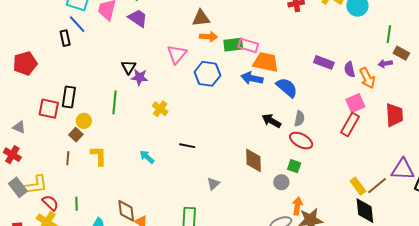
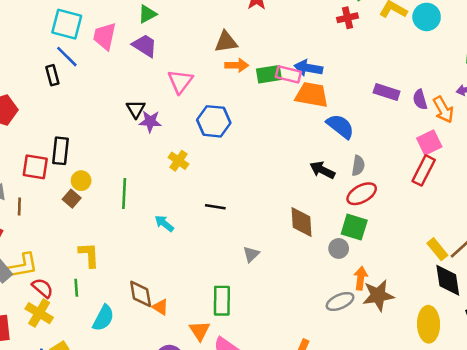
pink triangle: (177, 54) -> (180, 81), moved
blue hexagon: (207, 74) -> (214, 121), moved
blue arrow: (252, 78) -> (308, 68), moved
green line: (114, 102) -> (124, 193), moved
red ellipse: (301, 141) -> (362, 194), turned -55
yellow L-shape: (99, 156) -> (89, 255), moved
brown line: (68, 158) -> (19, 206), moved
green square: (294, 166) -> (354, 227), size x1.5

